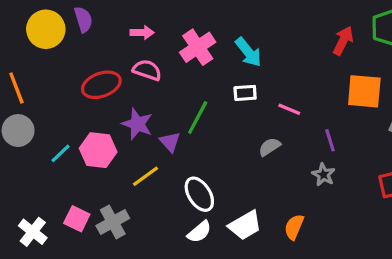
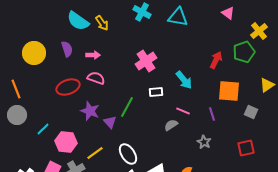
purple semicircle: (83, 19) -> (67, 49), moved
pink cross: (198, 47) -> (146, 61), moved
cyan arrow: (248, 52) -> (184, 80), moved
pink line: (289, 109) -> (183, 111), moved
purple line: (330, 140) -> (212, 114), moved
pink hexagon: (98, 150) -> (66, 142), moved
yellow line: (145, 176) -> (95, 153), moved

